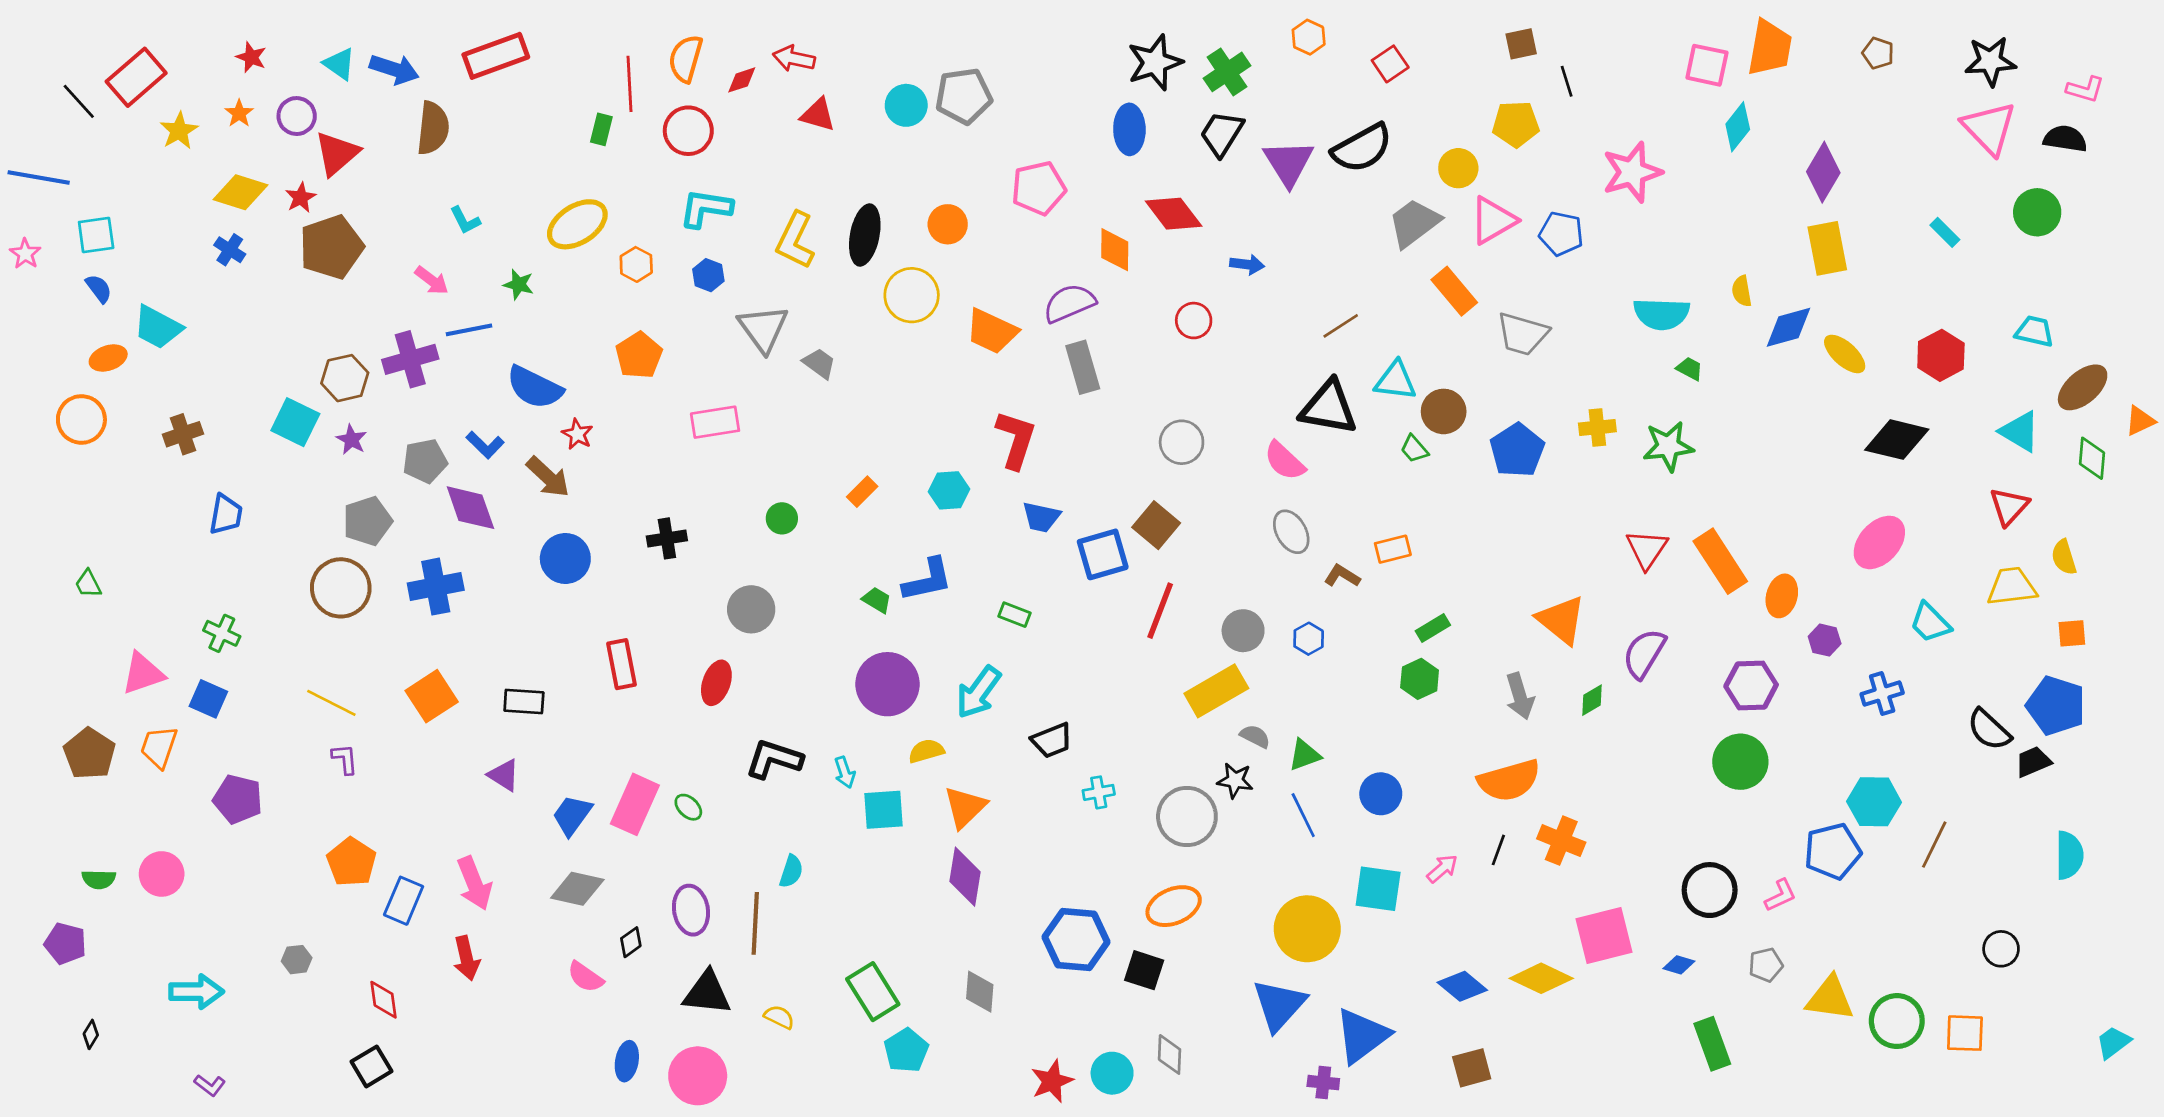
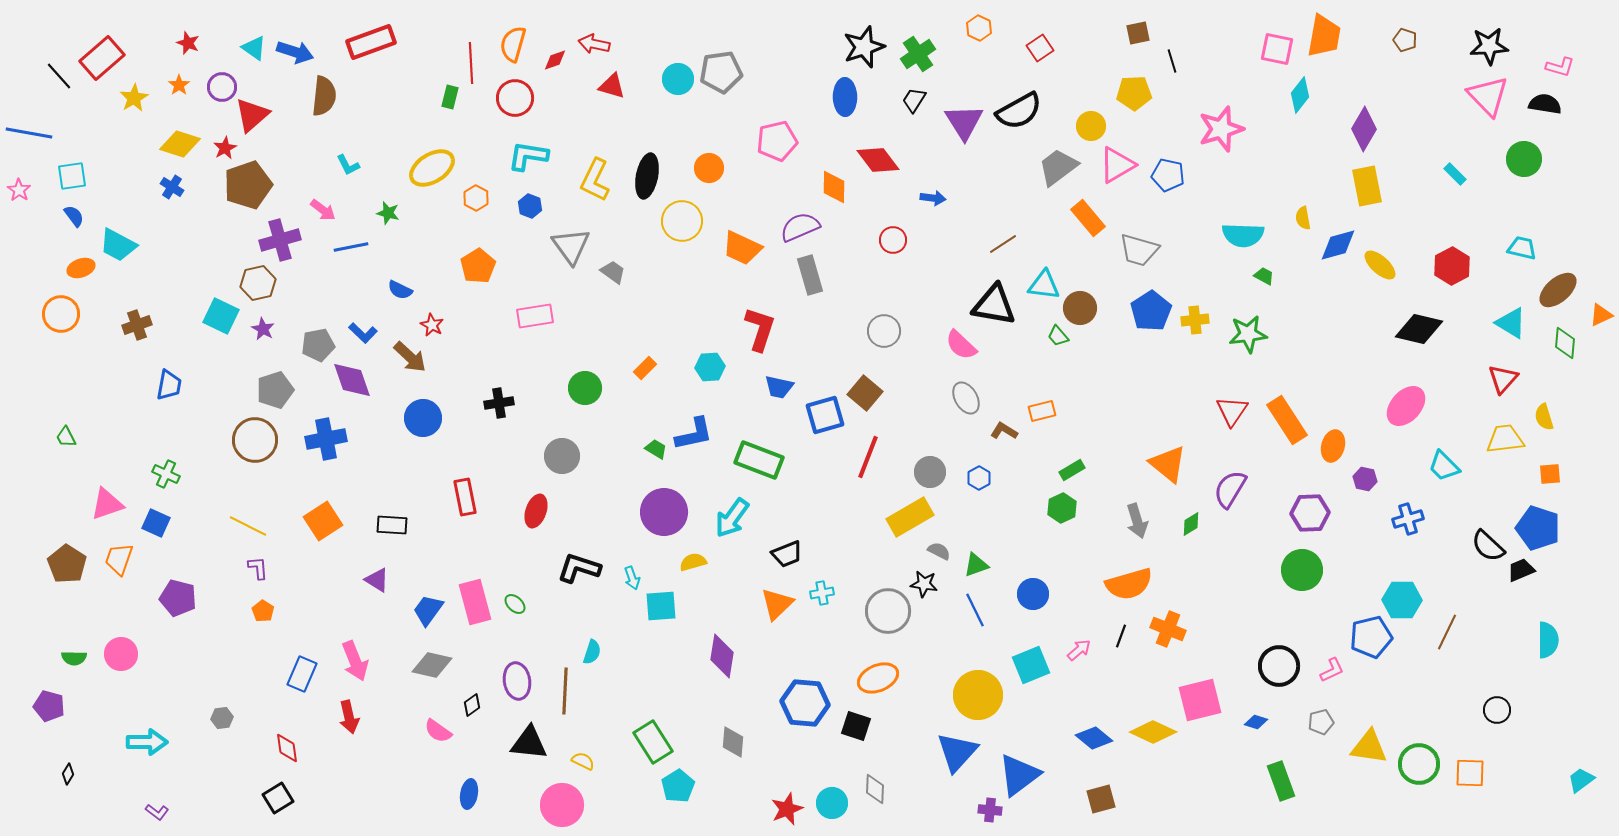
black trapezoid: (1222, 133) -> (914, 100), size x0.7
purple cross: (410, 359) -> (280, 240), moved
blue semicircle: (535, 387) -> (400, 290), size x0.6
blue pentagon: (1517, 450) -> (1151, 311), moved
green circle: (782, 518) -> (585, 388), size x1.4
green rectangle: (1014, 615) -> (759, 460), size x2.0
pink rectangle: (635, 804) -> (475, 602), turned -39
orange triangle: (965, 807) -> (777, 604), moved
orange pentagon: (351, 862) -> (263, 611), moved, size x0.6
cyan square: (1378, 889) -> (1031, 665), turned -30
pink circle: (698, 1076) -> (562, 805), moved

